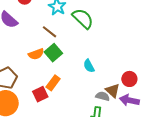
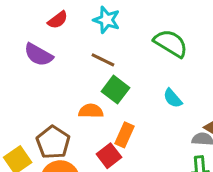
green semicircle: (83, 19) -> (171, 43), moved
orange semicircle: (36, 54) -> (91, 111), moved, turned -147

